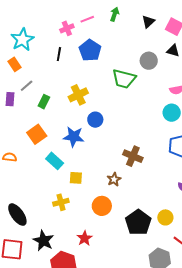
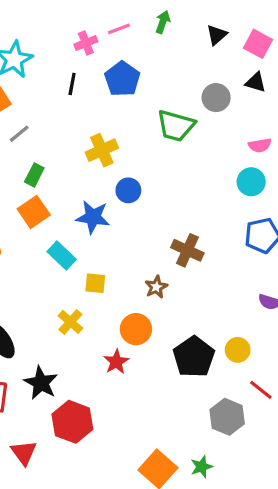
green rectangle: (44, 102) -> (34, 175), moved
yellow cross: (61, 202) -> (70, 322), turned -35
red star: (85, 238) -> (116, 362), moved

